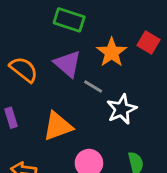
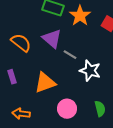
orange star: (112, 52) -> (80, 16), moved
white star: (122, 109) -> (90, 71), turned -30

